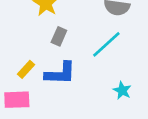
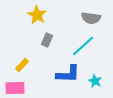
blue L-shape: (60, 73) -> (68, 74), moved

